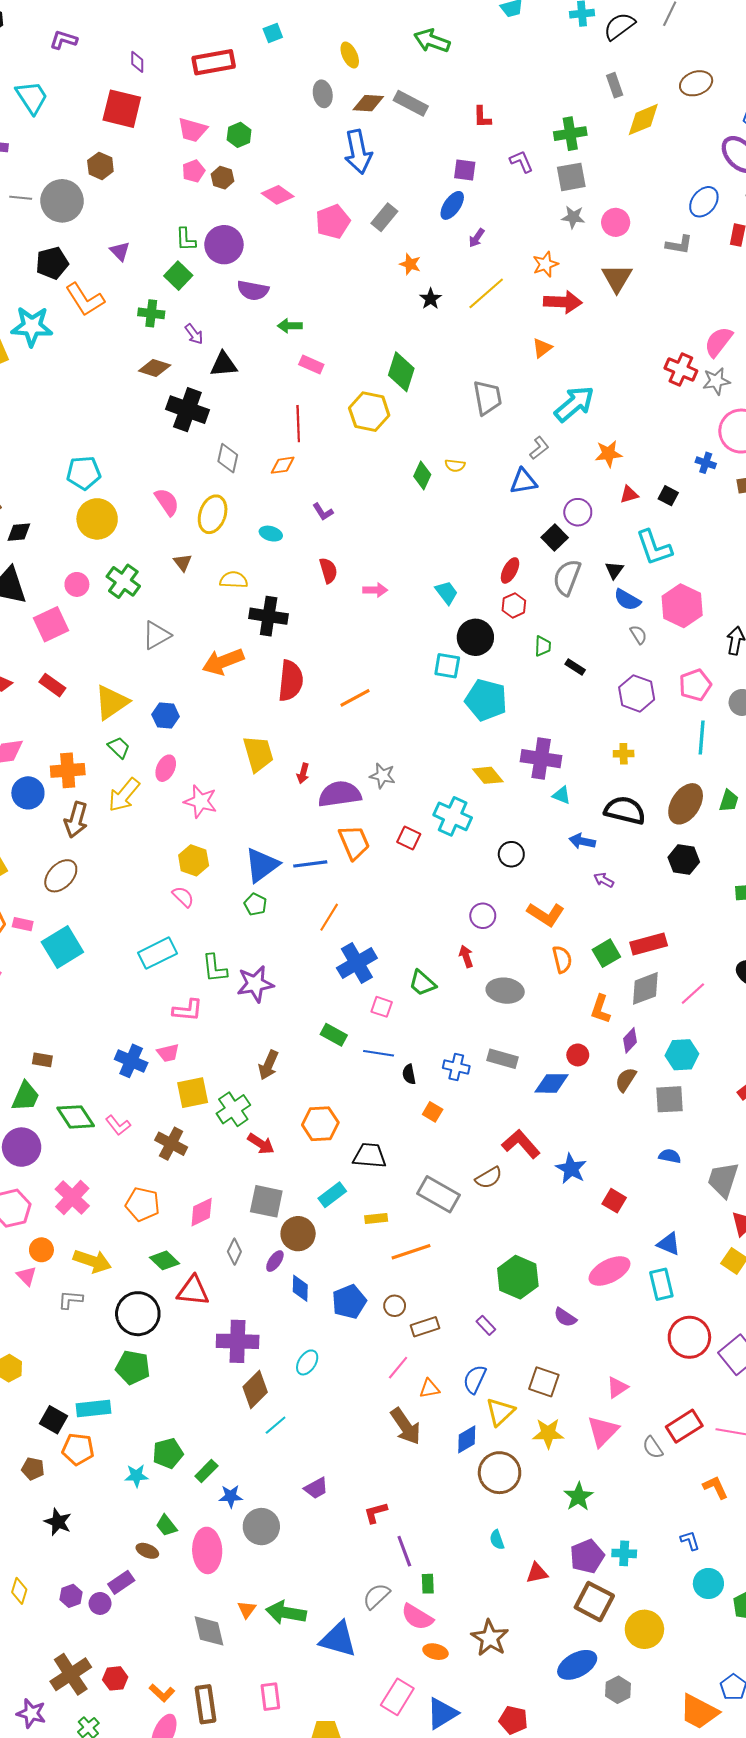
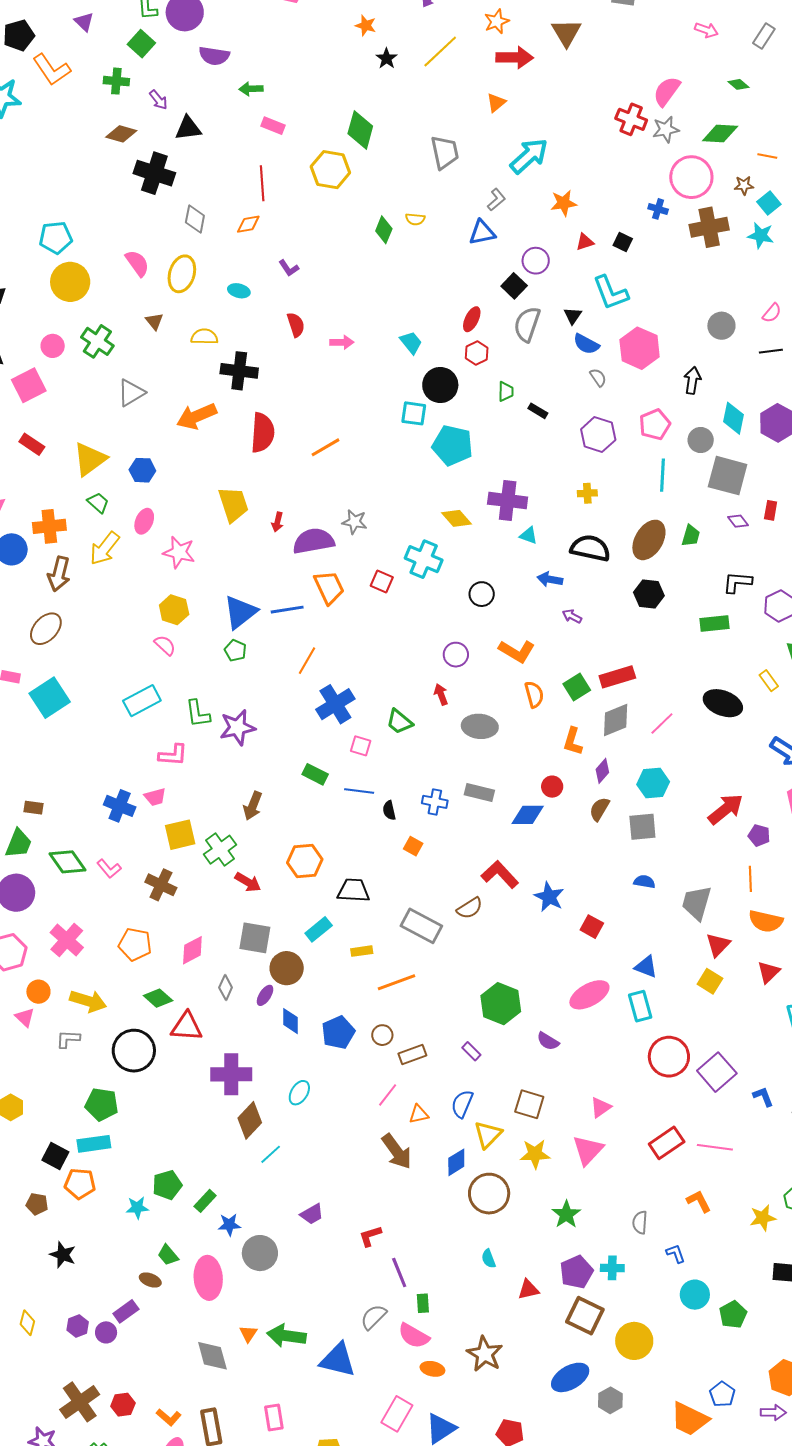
green pentagon: (133, 1367) -> (102, 1104), moved
gray semicircle: (653, 1447) -> (640, 1222), moved, turned 40

